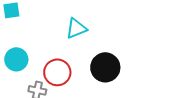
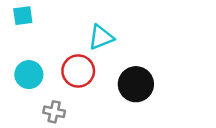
red circle: (57, 72) -> (78, 71), moved

